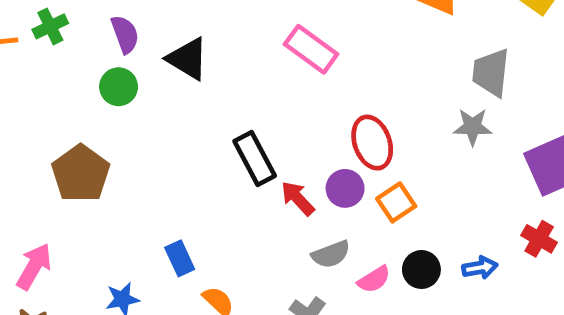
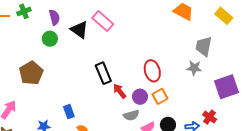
pink rectangle: (311, 49) -> (103, 21), moved
purple circle: (345, 188) -> (140, 97), moved
red cross: (539, 239) -> (210, 117), moved

